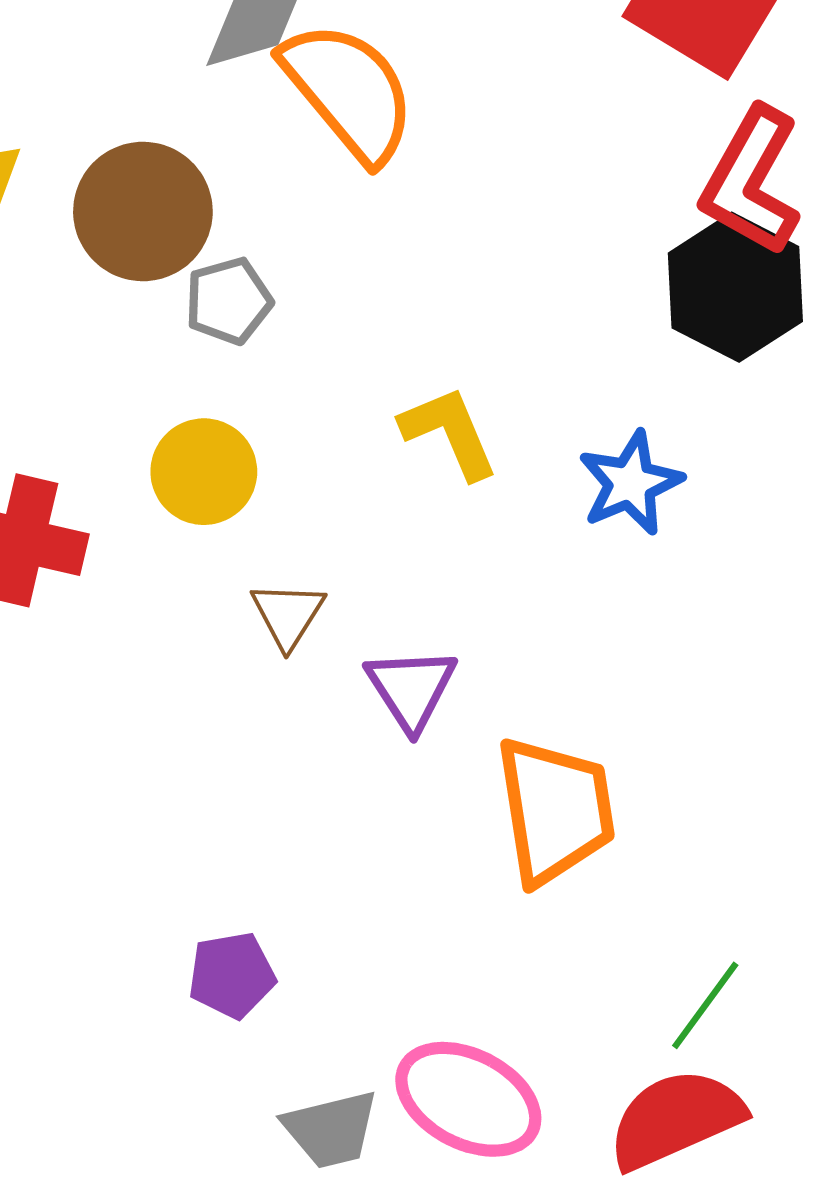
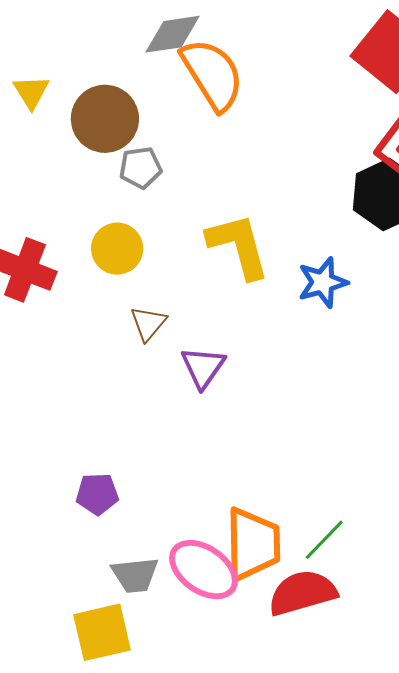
yellow L-shape: (449, 433) -> (238, 246), size x1.4
orange trapezoid: (555, 810) -> (253, 544), moved

